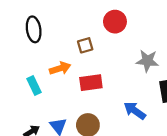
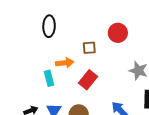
red rectangle: (91, 83) -> (88, 80), turned -54
cyan rectangle: (34, 86) -> (49, 78), moved

